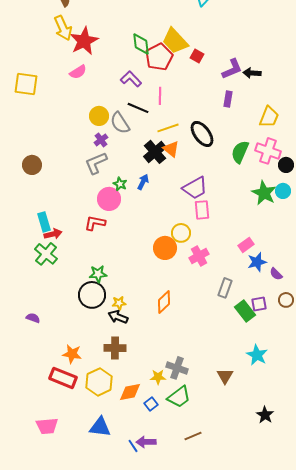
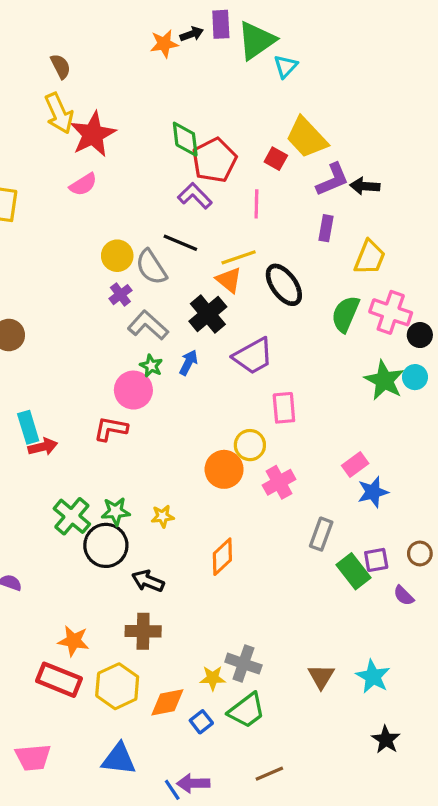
yellow trapezoid: (175, 41) -> (307, 138), moved
purple L-shape: (131, 79) -> (195, 196), moved
pink line: (160, 96) -> (256, 204), moved
yellow trapezoid: (269, 117) -> (370, 257), moved
yellow line: (168, 128) -> (239, 257), moved
orange triangle: (171, 149) -> (229, 280), moved
gray L-shape: (96, 163) -> (148, 325), moved, turned 65
purple trapezoid: (195, 188) -> (253, 356), moved
green cross: (46, 254) -> (72, 516), moved
purple semicircle: (276, 274) -> (404, 596), moved
yellow star: (119, 303) -> (163, 516), moved
cyan star: (257, 355) -> (373, 676), moved

